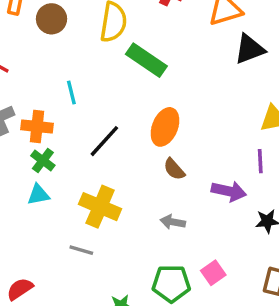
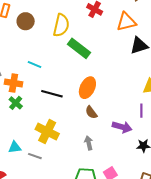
cyan line: (71, 92) -> (34, 65), turned -56
black line: (104, 141) -> (52, 94), turned 60
cyan triangle: (38, 195) -> (15, 147), moved
gray arrow: (173, 222) -> (89, 143), turned 64

